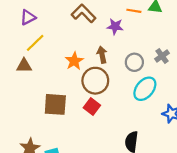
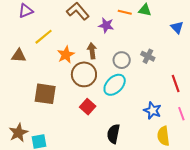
yellow line: (35, 43) -> (44, 37), moved
gray cross: (162, 56) -> (148, 56), turned -32
cyan ellipse: (145, 89) -> (115, 85), moved
red square: (92, 107) -> (88, 107), moved

